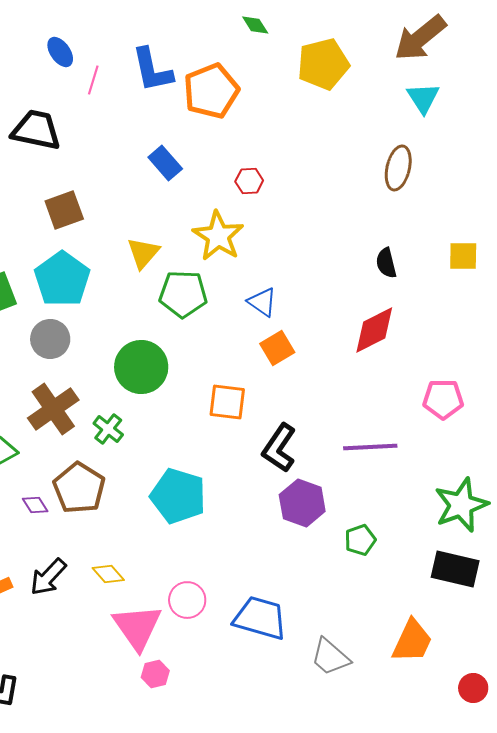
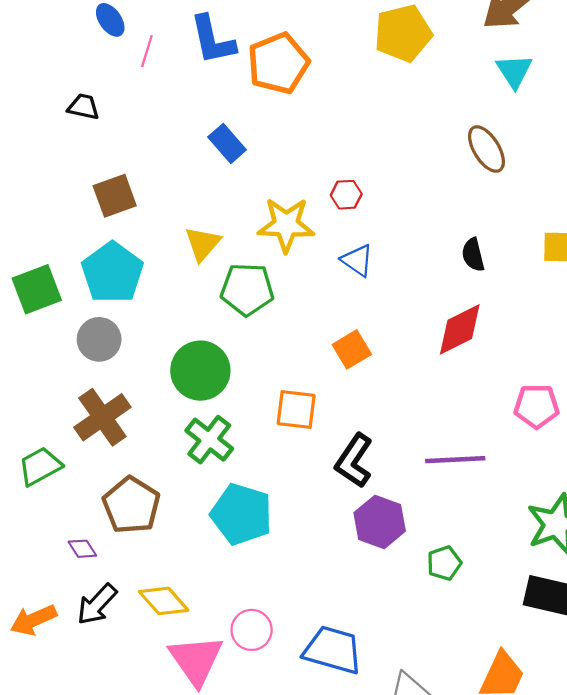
black trapezoid: (36, 130) -> (83, 107), size x0.6
brown ellipse: (398, 168) -> (486, 149), turned -45
red hexagon: (249, 181) -> (346, 195), moved
yellow star: (218, 236) -> (286, 225), turned -30
blue triangle: (262, 302) -> (357, 260), moved
green cross: (108, 429) -> (209, 440), moved, size x1.4
purple diamond: (35, 505) -> (82, 549), moved
yellow diamond: (108, 574) -> (164, 601), size x1.4

